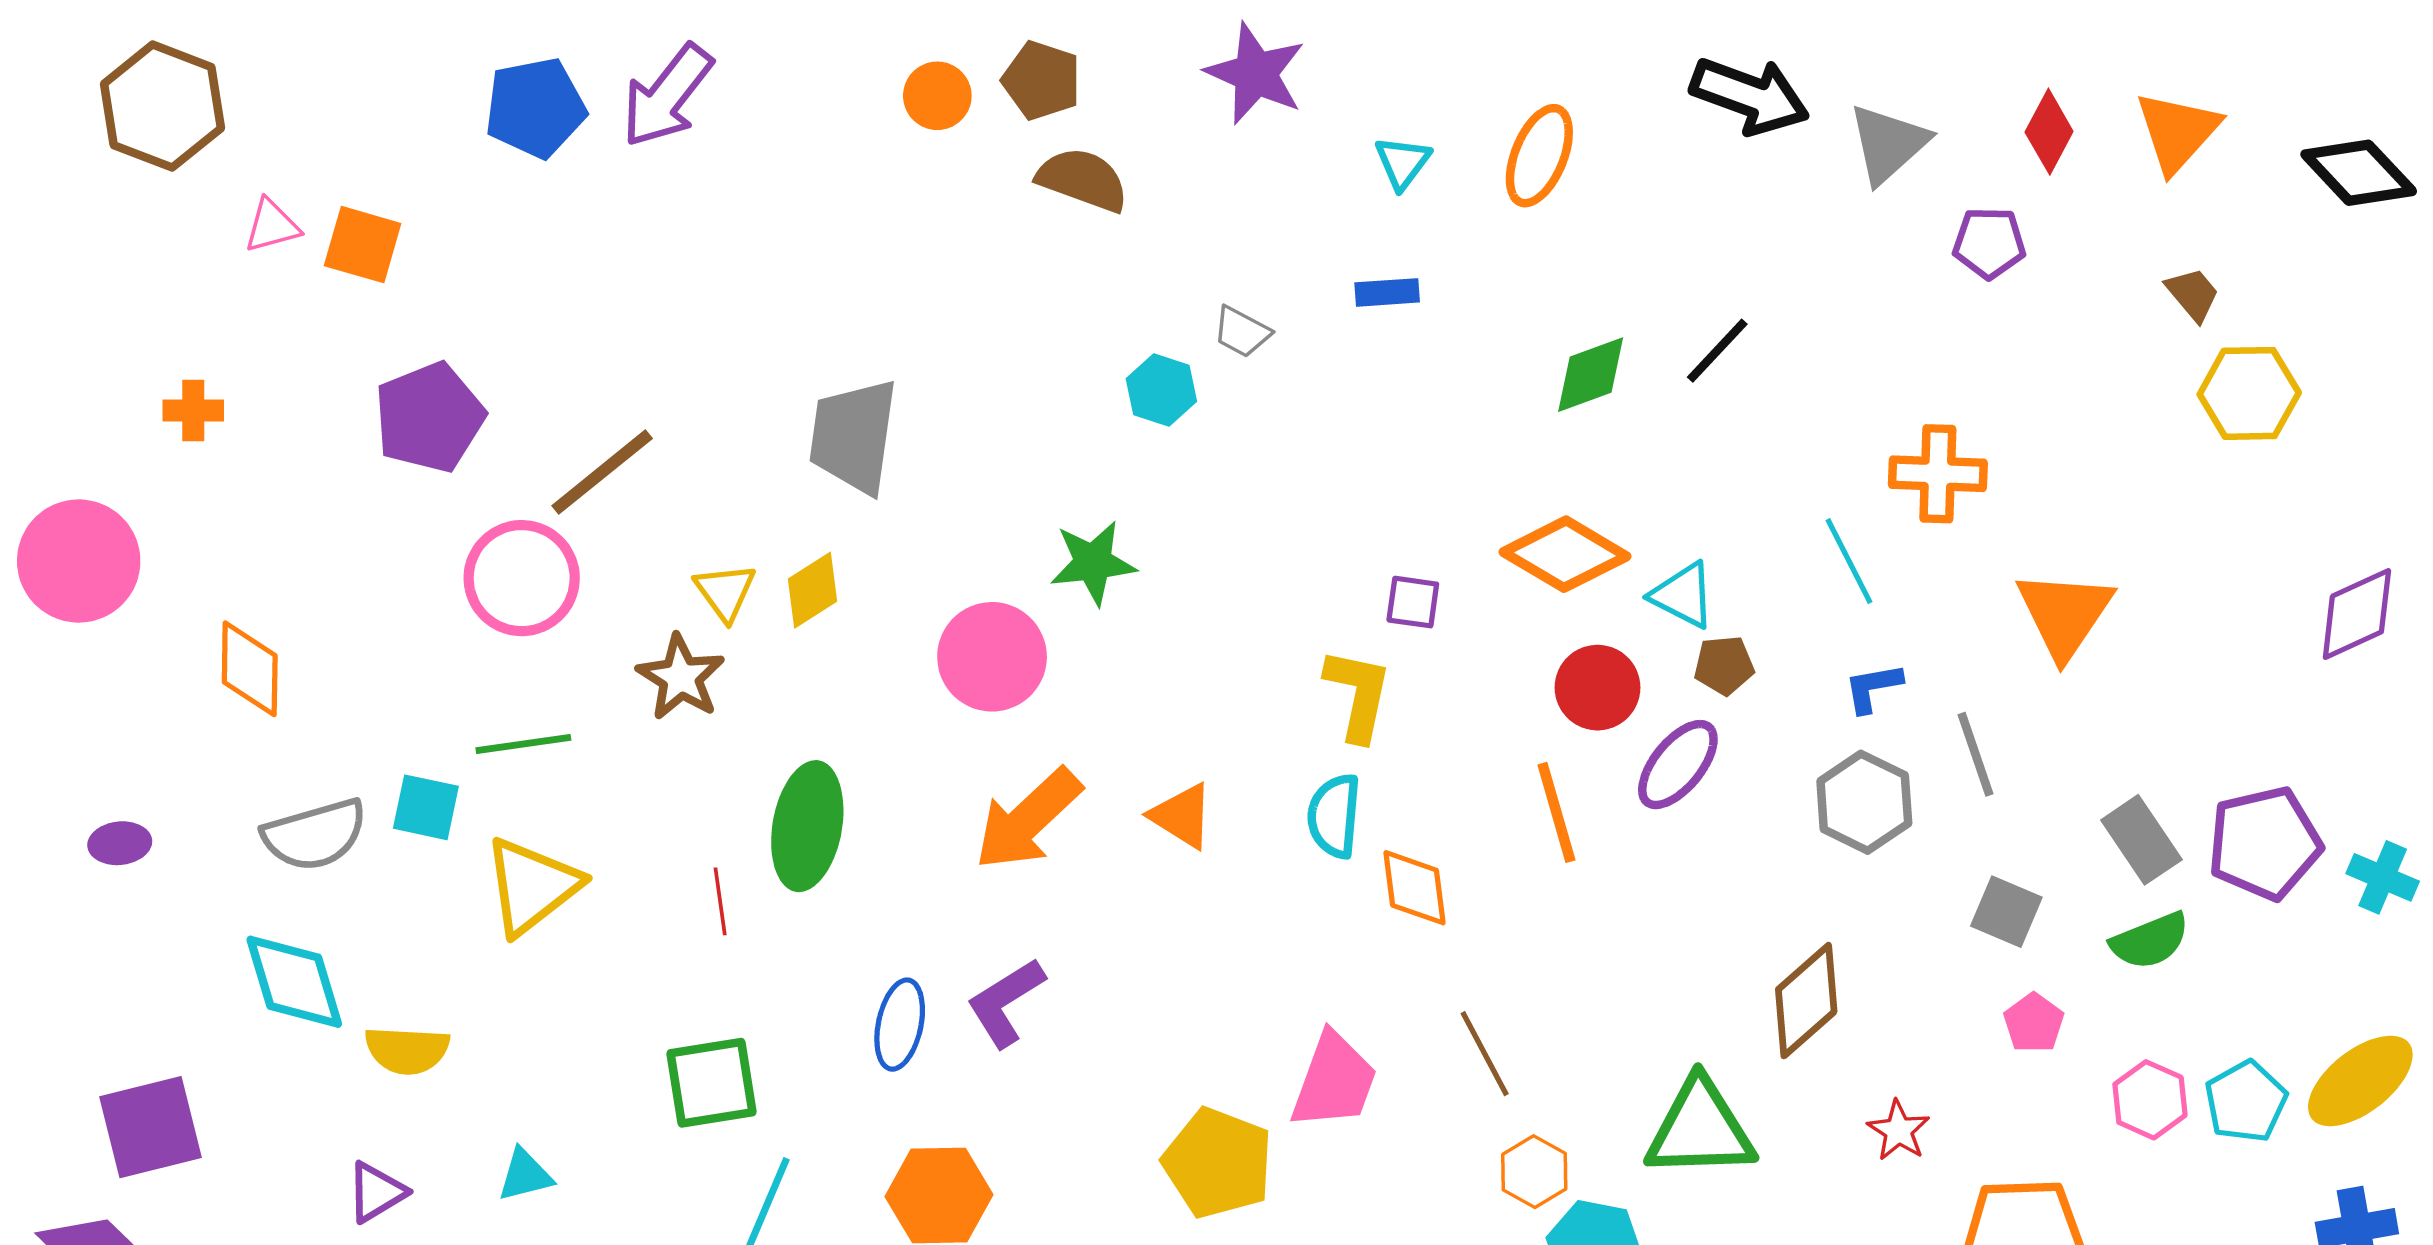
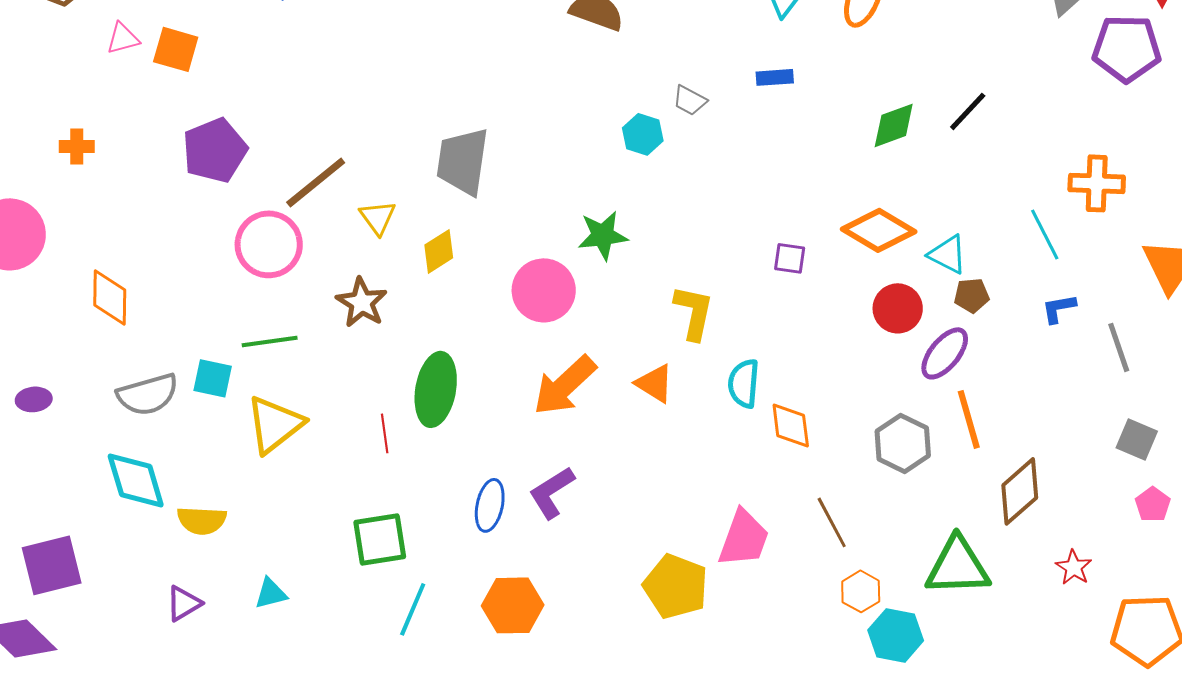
purple pentagon: (1989, 243) -> (1127, 48), size x1.6
yellow triangle: (725, 592) -> (378, 217), moved
yellow L-shape: (1358, 694) -> (694, 312), moved
gray hexagon: (1864, 802) -> (903, 443), moved
orange line: (1556, 812) -> (969, 419), moved

